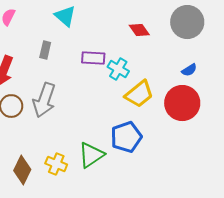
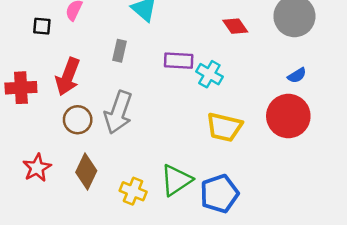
yellow trapezoid: (139, 94) -> (224, 127), moved, turned 52
blue pentagon: (126, 137) -> (219, 194), moved
brown diamond: (22, 170) -> (86, 171), moved

